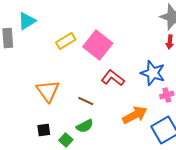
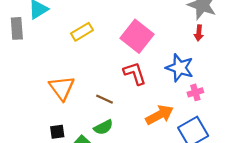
pink square: (98, 45) -> (137, 36), moved
red L-shape: (113, 78) -> (135, 73), turned 35

